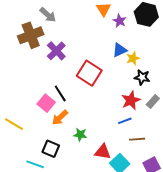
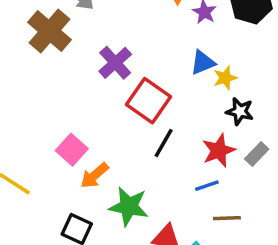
brown cross: (31, 35) -> (50, 31), turned -30
purple cross: (56, 51) -> (115, 63), moved
black line: (60, 93) -> (164, 143), moved, turned 60
green star: (80, 135) -> (129, 206), size x1.6

